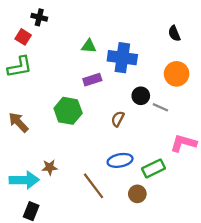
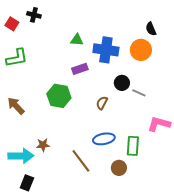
red square: (23, 37) -> (12, 24), moved
orange circle: (177, 74) -> (141, 50), moved
green rectangle: (153, 168) -> (133, 146), turned -60

